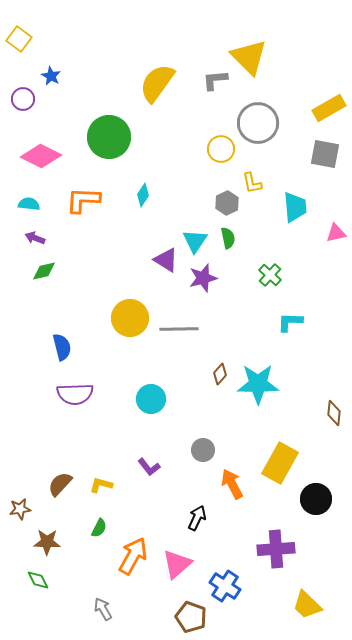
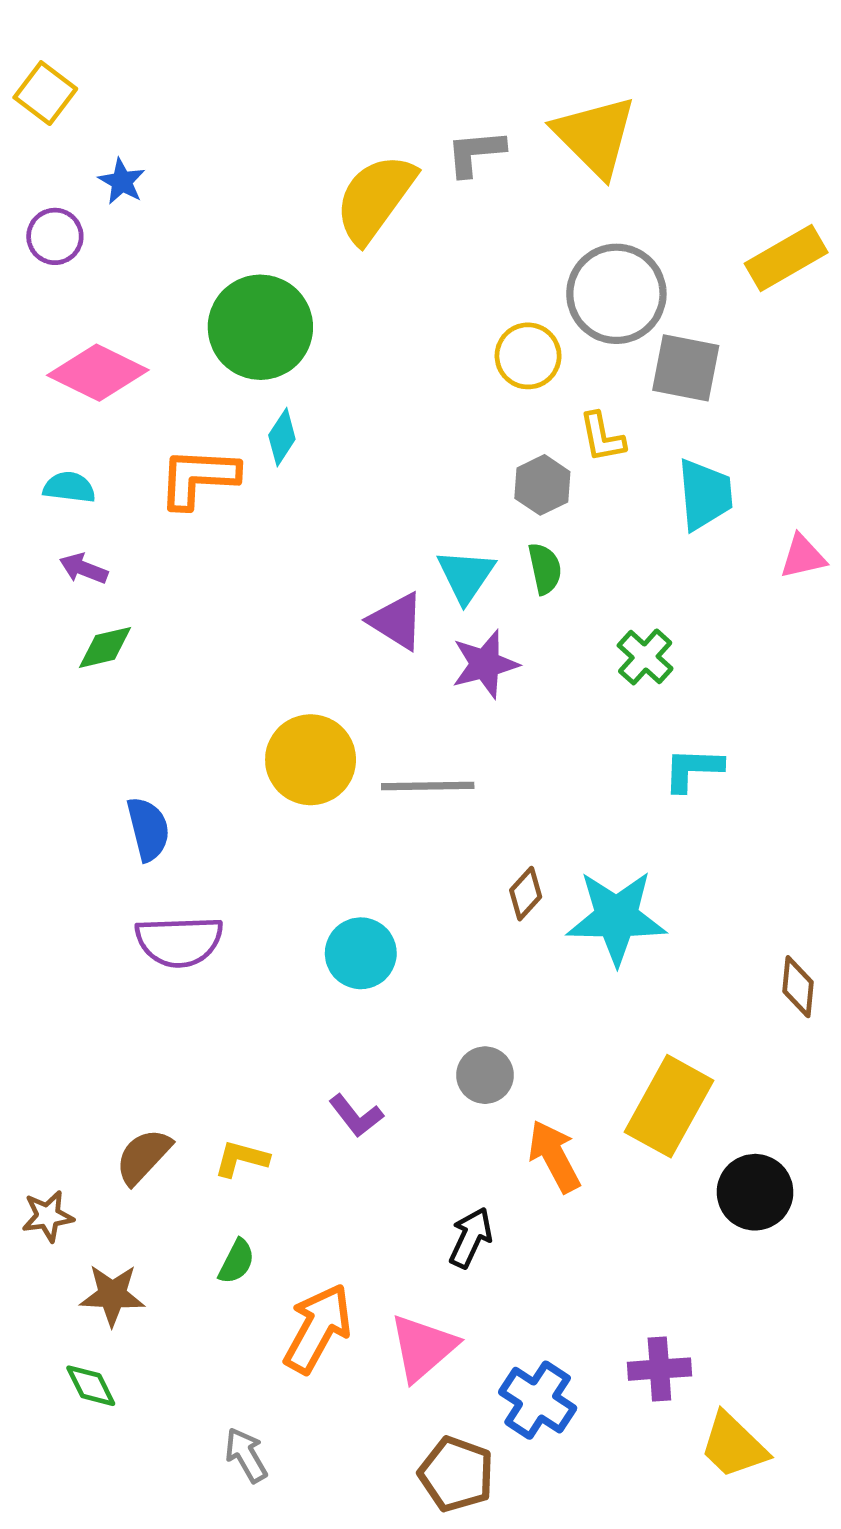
gray L-shape: (215, 80) -> (475, 153), moved
gray square: (325, 154) -> (686, 368), moved
cyan diamond: (143, 195) -> (282, 437), moved
purple cross: (276, 549) -> (659, 1369), moved, size x0.7

